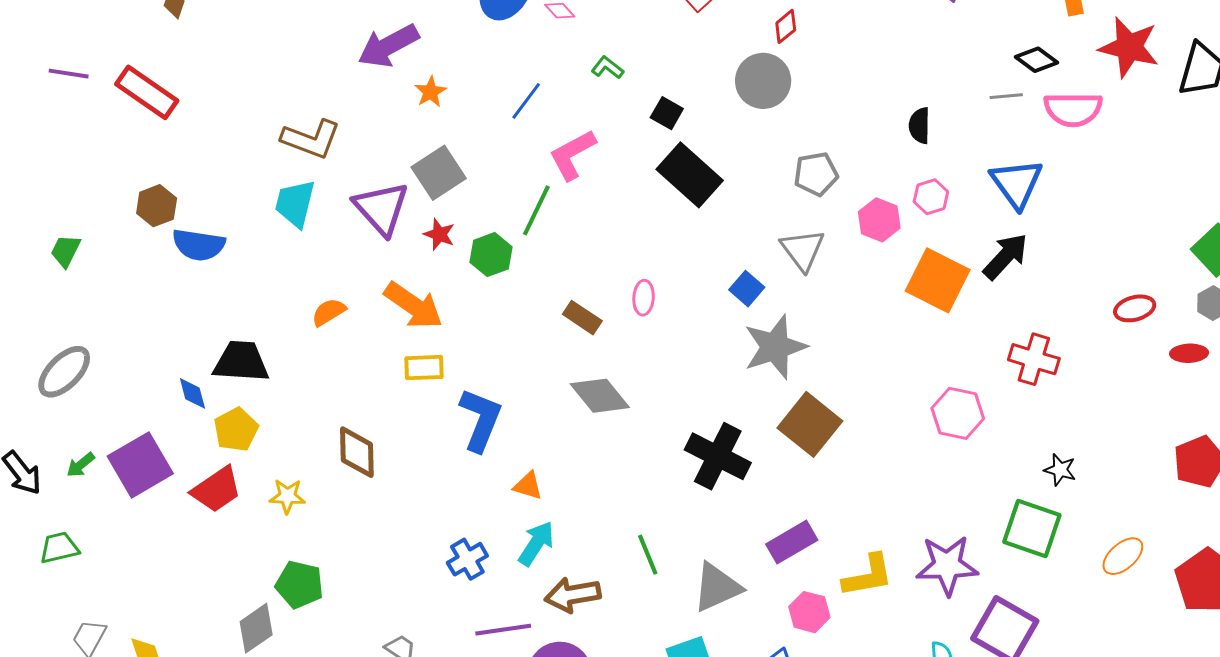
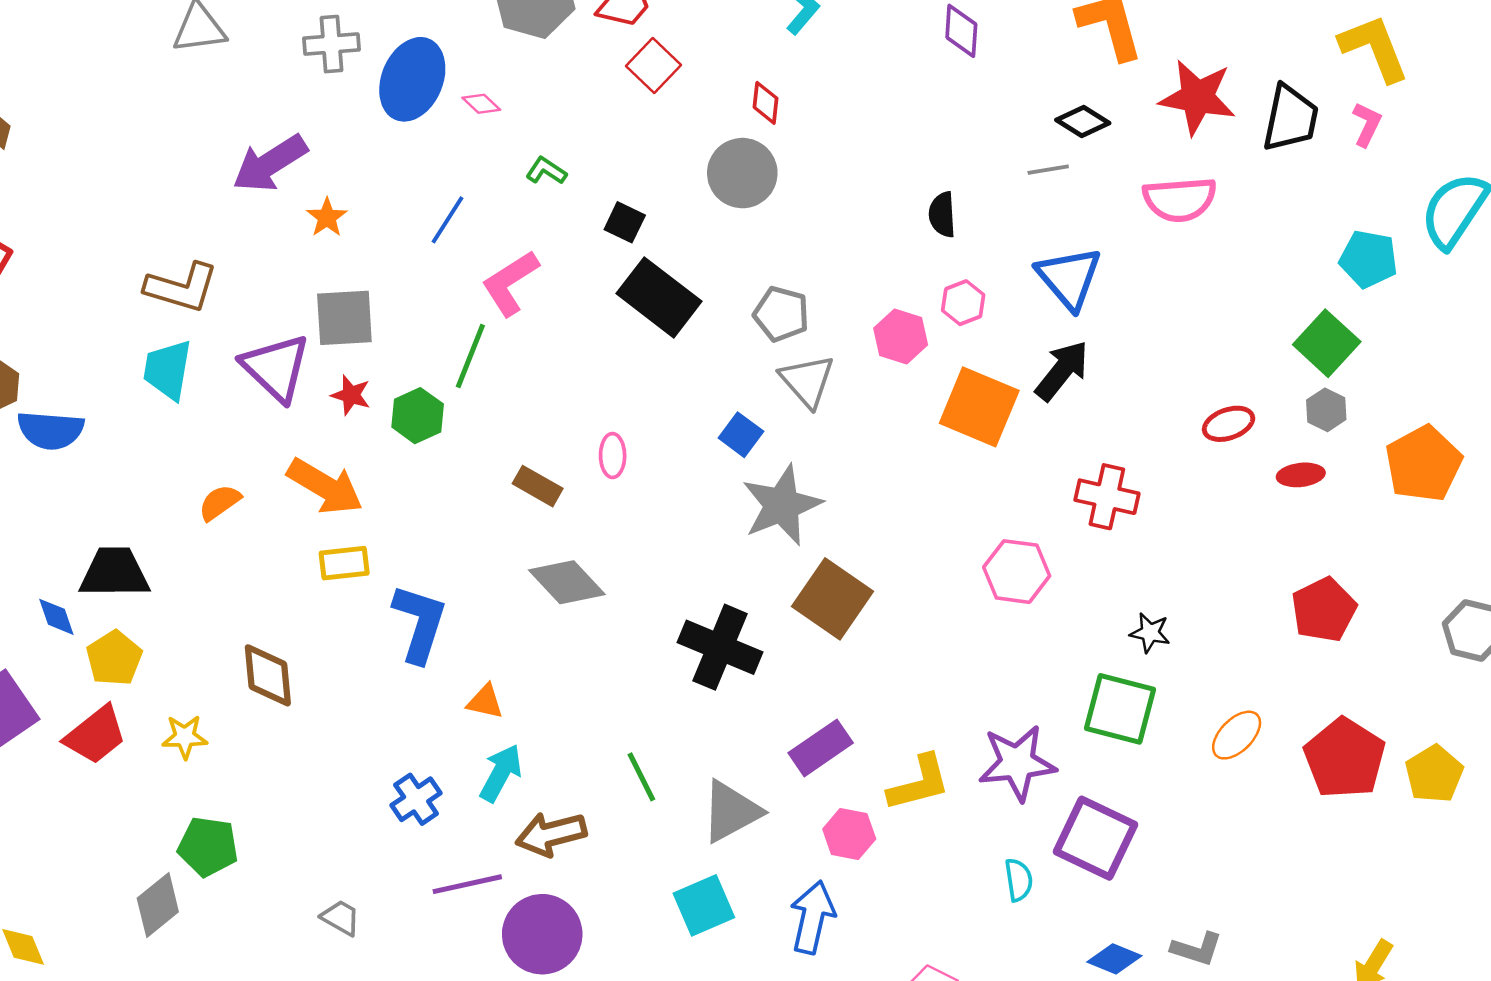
red diamond: (786, 26) -> (766, 103), turned -40
pink semicircle: (1073, 109) -> (1180, 199), moved
gray square: (439, 173) -> (344, 318), turned 34
gray pentagon: (816, 174) -> (781, 314), moved, turned 30

